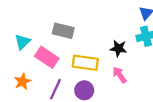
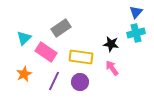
gray rectangle: (63, 31) -> (61, 28), turned -48

